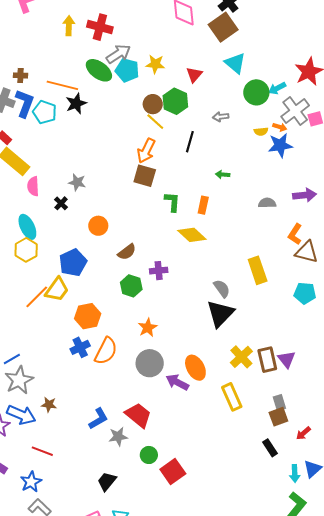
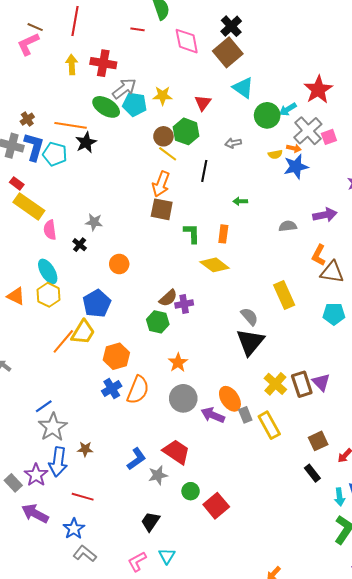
brown cross: (20, 75) -> (27, 119), turned -32
brown semicircle: (127, 252) -> (168, 298), moved
gray rectangle: (279, 403) -> (245, 415), moved
blue arrow: (21, 415) -> (58, 462), turned 80

